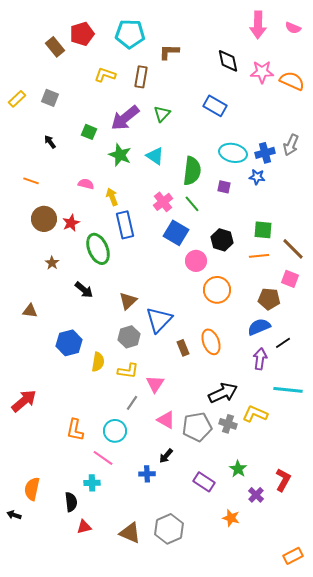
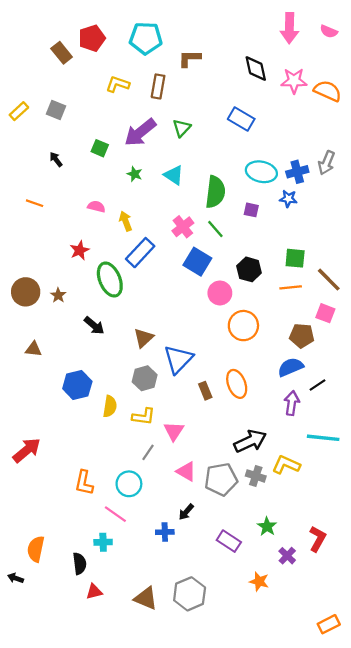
green star: (120, 155) -> (135, 174), size x0.6
brown circle: (44, 219) -> (26, 292), moved
blue rectangle: (125, 225) -> (140, 253), turned 56

